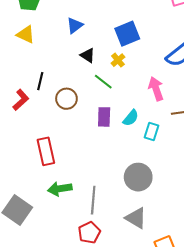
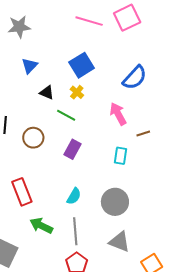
purple rectangle: (104, 117) -> (72, 149), turned 36
cyan semicircle: (131, 118) -> (74, 196), moved
green arrow: (60, 189) -> (41, 226), turned 45

